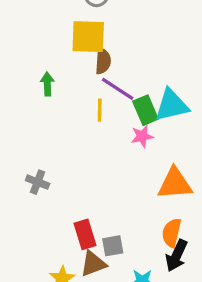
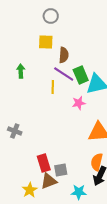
yellow square: (88, 37) -> (46, 42), size x0.7
brown semicircle: (103, 61) -> (64, 55), moved
green rectangle: (145, 110) -> (81, 75), moved

